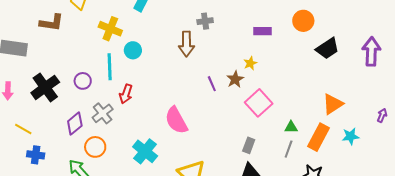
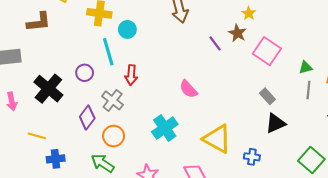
pink semicircle: (176, 120) -> (188, 89), size x0.7
gray rectangle: (249, 145) -> (267, 96), turned -49
cyan cross: (145, 151) -> (165, 128), turned 30

